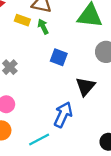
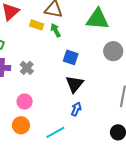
black triangle: (85, 86) -> (75, 84), moved
blue arrow: (63, 115) -> (76, 109), size x0.6

